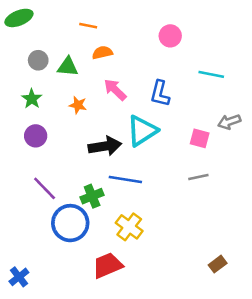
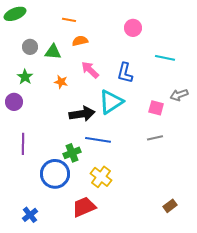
purple circle: (36, 136) -> (14, 102), moved
purple line: (45, 188) -> (23, 144), moved, turned 45
blue cross: (19, 277) -> (30, 215), moved

